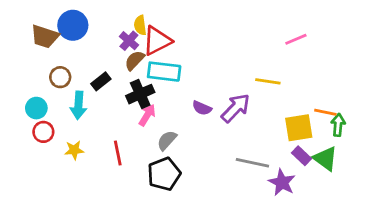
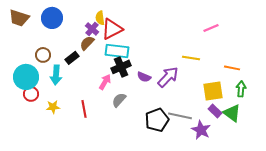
brown trapezoid: (45, 36) -> (19, 18), moved
brown semicircle: (135, 60) -> (87, 43), moved
black cross: (140, 94) -> (121, 67), moved
cyan circle: (36, 108) -> (26, 77), size x1.6
orange line: (325, 112) -> (232, 68), moved
black pentagon: (164, 174) -> (157, 120), moved

